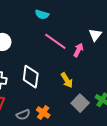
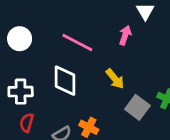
pink line: (55, 41) -> (77, 43), moved

